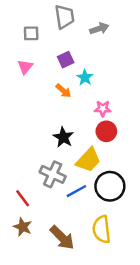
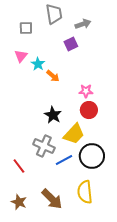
purple square: (66, 60) -> (71, 44), moved
cyan star: (85, 78) -> (38, 64), moved
brown star: (23, 227) -> (19, 202), moved

